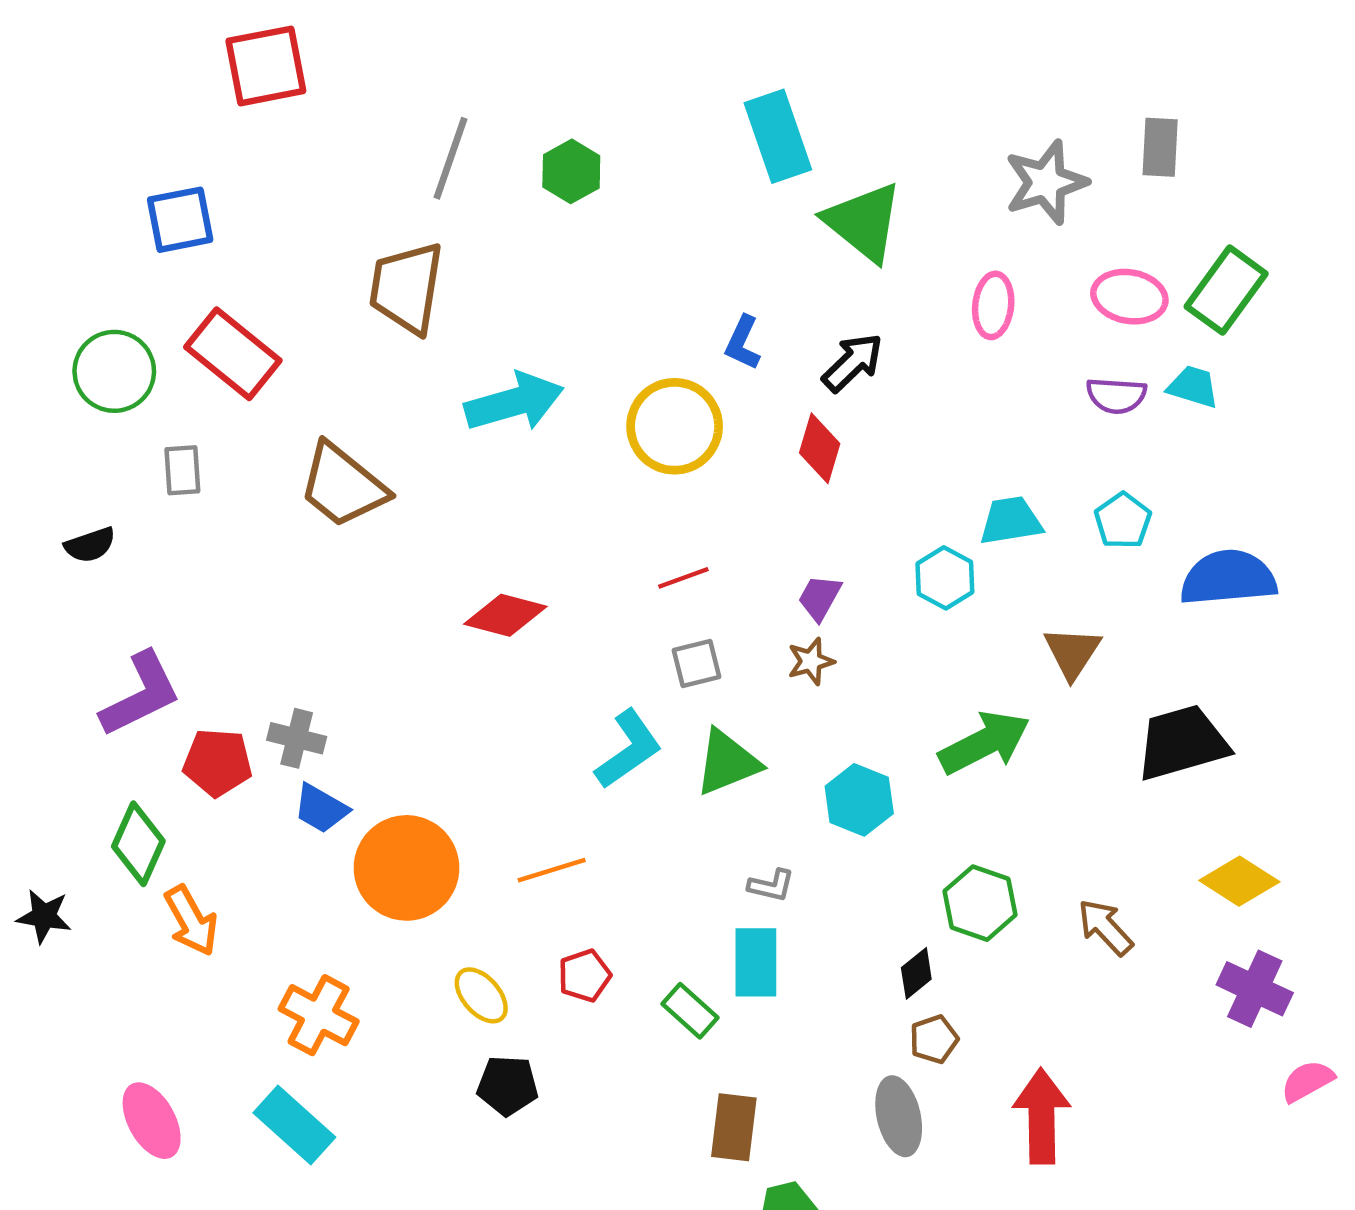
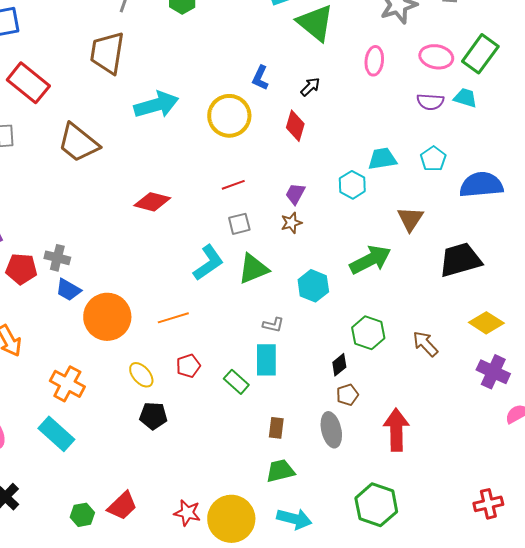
black arrow: (853, 363) -> (310, 87), size x0.7
brown rectangle: (734, 1127) -> (276, 428), moved, size x0.7

